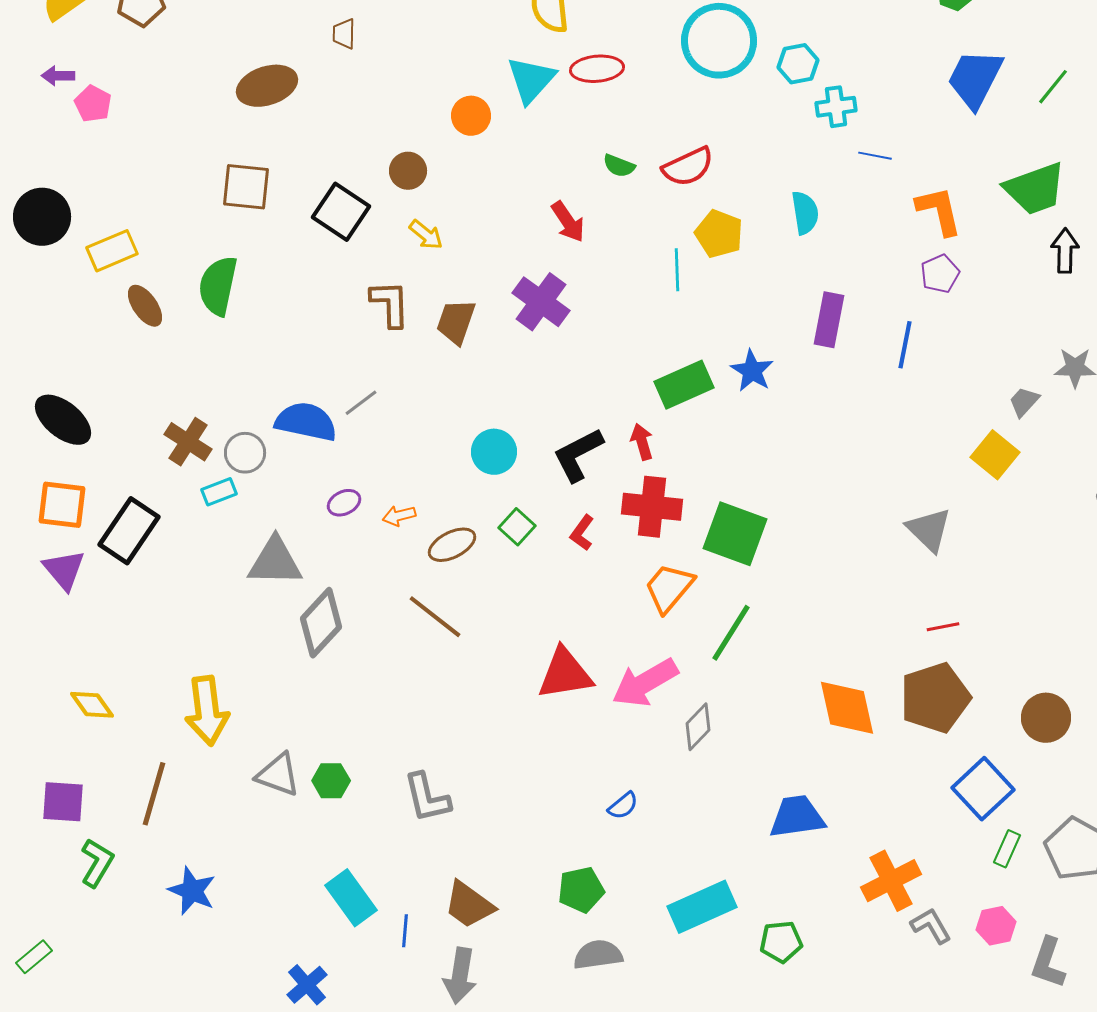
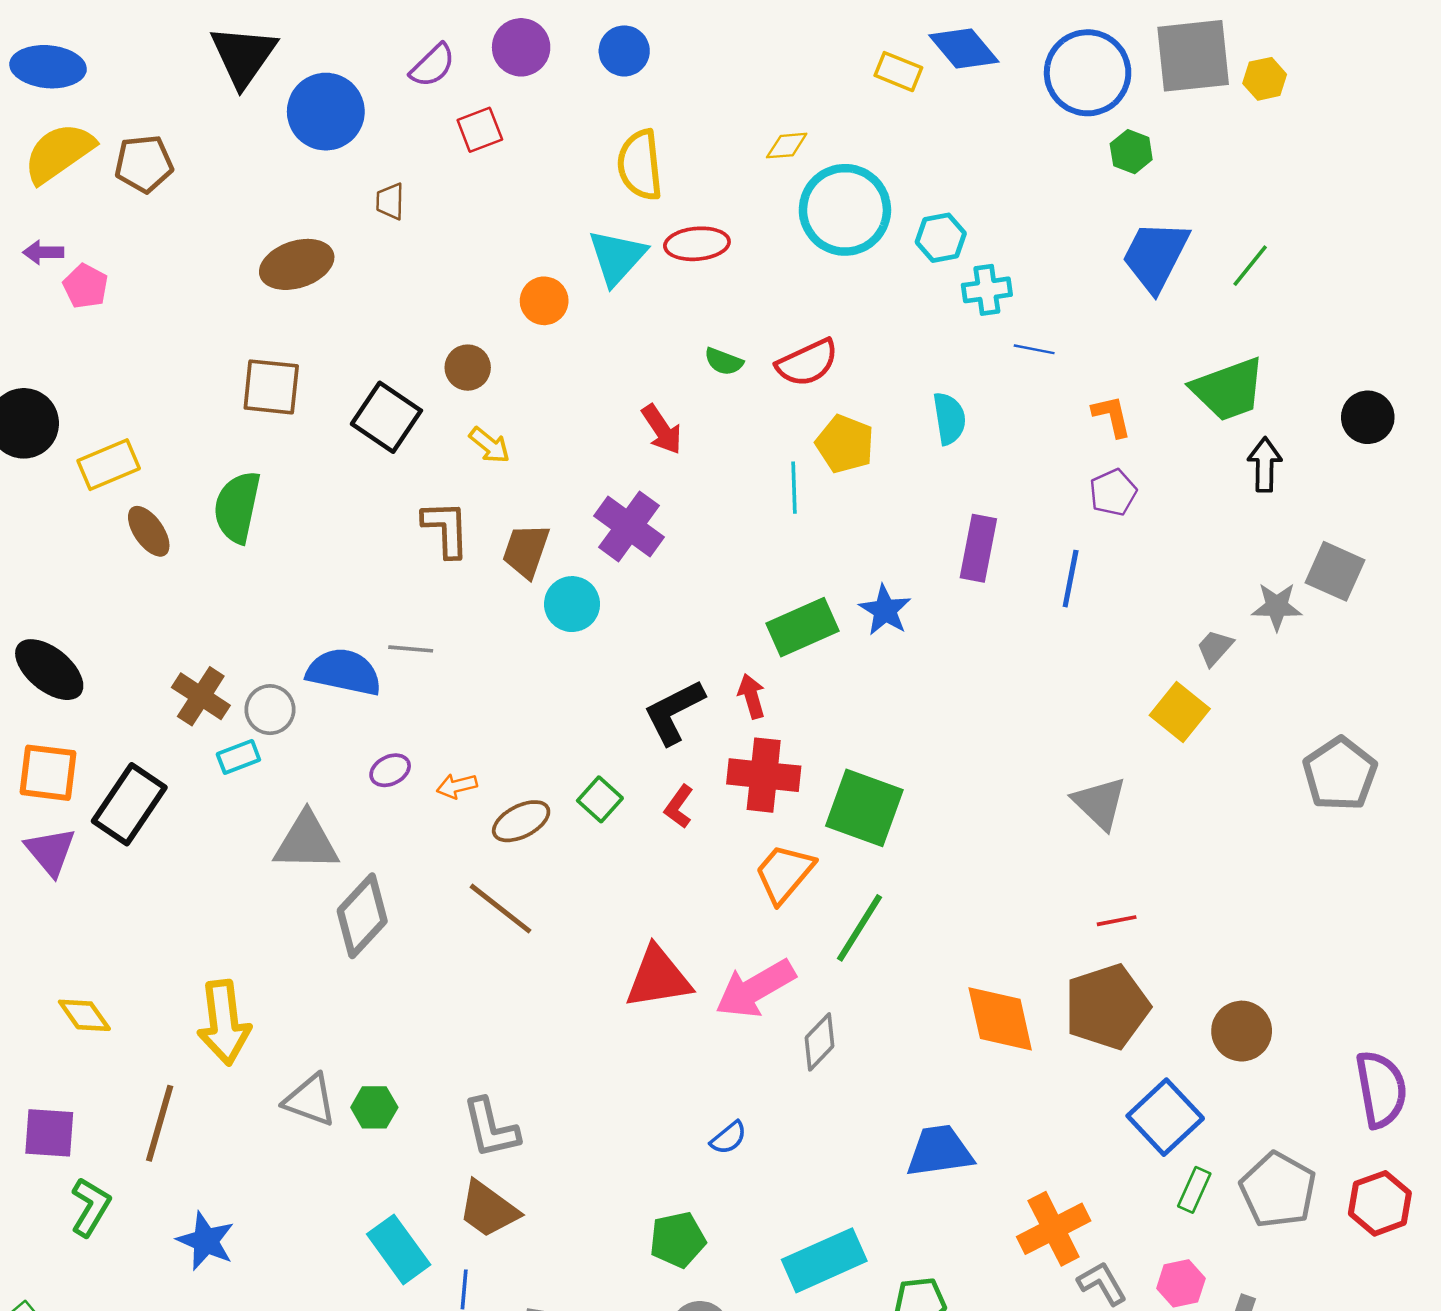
orange L-shape: (939, 211) -> (1112, 416), size x0.7
gray line: (361, 403) -> (411, 649), turned 42
cyan circle: (494, 452) -> (572, 604), moved
brown trapezoid: (469, 905) -> (488, 1209), moved

